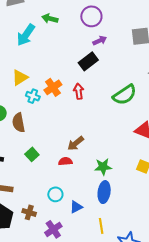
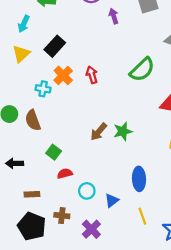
cyan arrow: (26, 35) -> (24, 24), size x0.7
purple arrow: (100, 41) -> (114, 16), moved, turned -72
black rectangle: (88, 61) -> (55, 46), moved
yellow triangle: (20, 77) -> (21, 54), moved
red semicircle: (65, 161) -> (65, 173), moved
green star: (103, 167) -> (123, 131), moved

